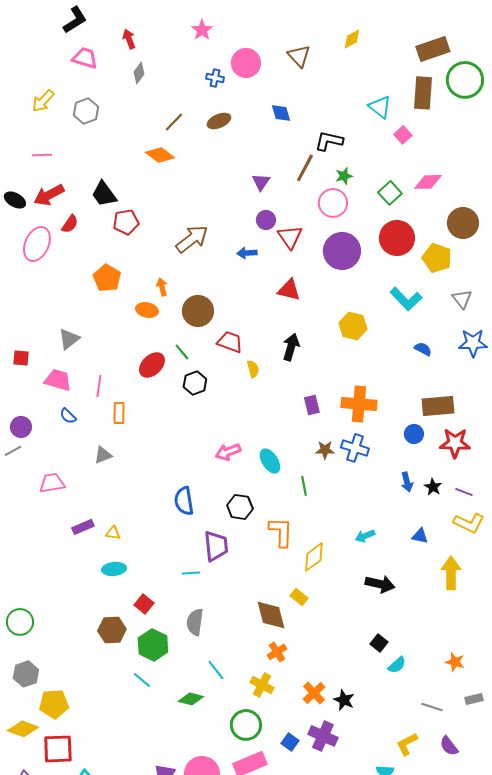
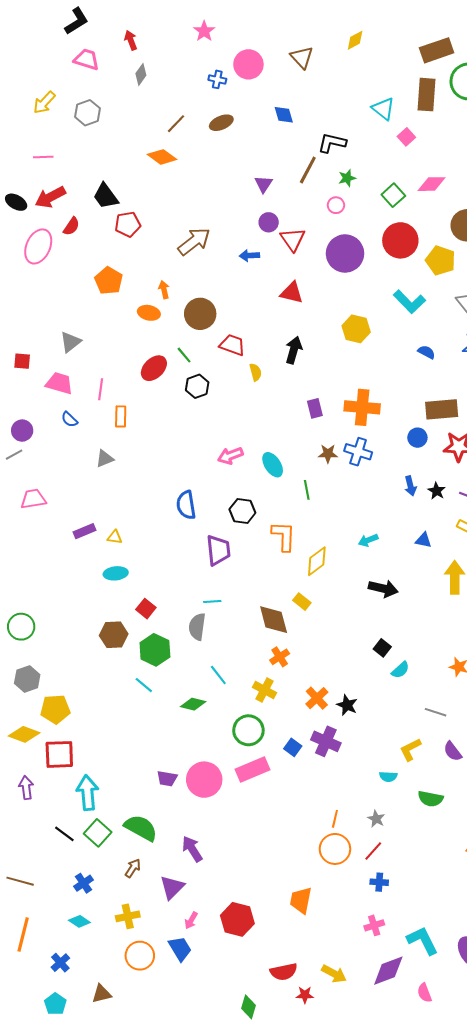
pink circle: (333, 203) -> (336, 205), size x0.6
pink trapezoid: (52, 483) -> (33, 499), moved
cyan line: (191, 573) -> (212, 602), moved

